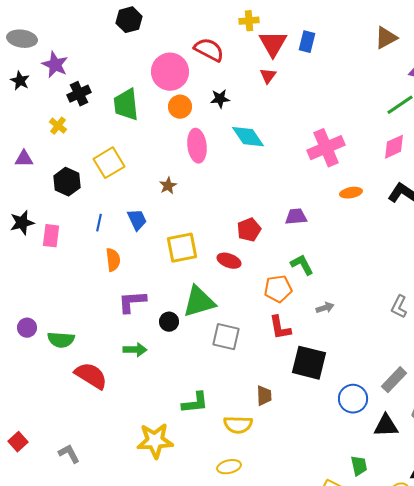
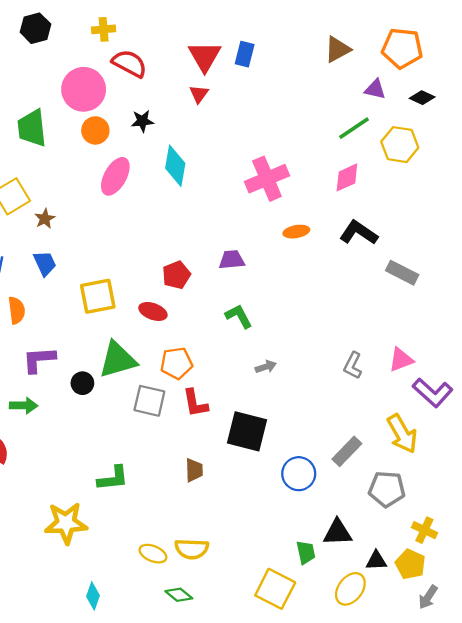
yellow cross: (249, 21) -> (104, 29), moved
cyan diamond: (248, 137) -> (175, 166), turned 44
pink ellipse: (197, 146) -> (115, 176), turned 36
brown star: (168, 186) -> (45, 219), moved
orange pentagon: (278, 289) -> (176, 363), moved
red L-shape: (280, 328) -> (195, 403), moved
green arrow: (135, 350) -> (24, 406), moved
yellow semicircle: (238, 425) -> (192, 549), moved
black triangle: (386, 426) -> (337, 532), moved
yellow ellipse: (229, 467) -> (153, 554), turned 35

